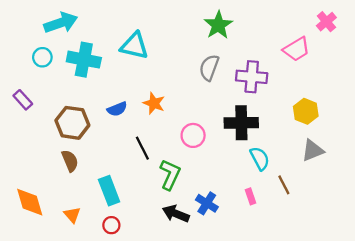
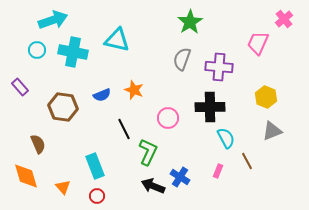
pink trapezoid: (297, 49) -> (258, 43), turned 145
brown semicircle: (70, 161) -> (38, 144), moved
pink rectangle: (251, 196) -> (218, 171), turned 40

